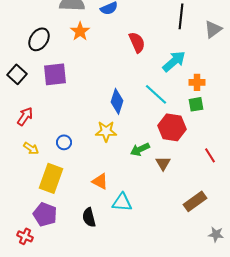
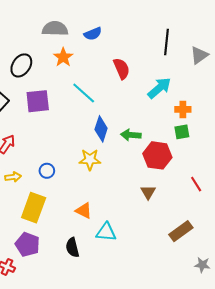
cyan line: (156, 94) -> (84, 93), moved
yellow arrow: (31, 148) -> (13, 177), turned -42
green arrow: (140, 149) -> (131, 135), moved, turned 30

